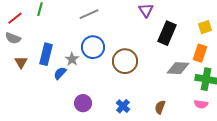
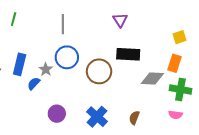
gray line: (89, 14) -> (63, 24), turned -66
black rectangle: (167, 33) -> (128, 54), moved, turned 70
blue cross: (123, 106) -> (97, 117), size x1.5

